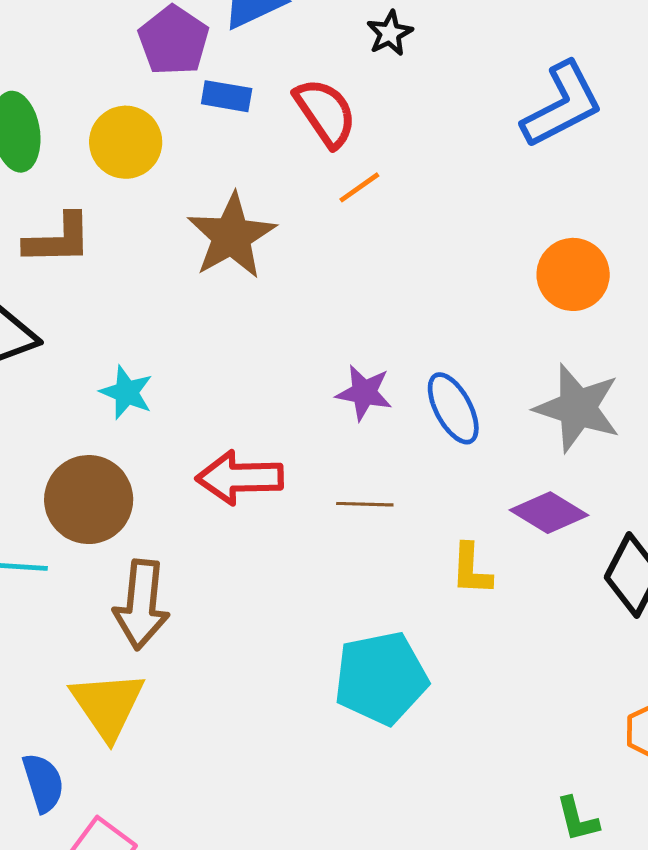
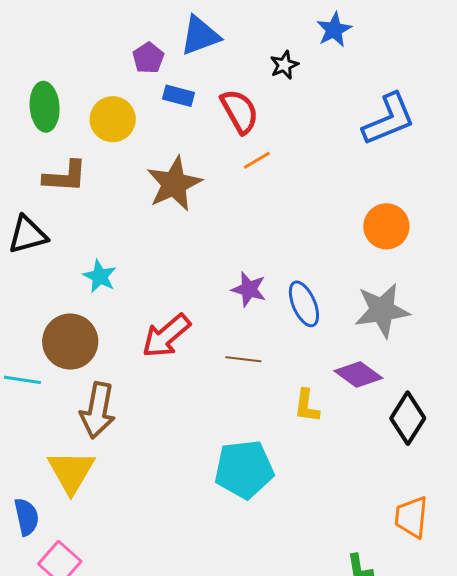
purple pentagon: (174, 41) -> (148, 58), size x0.7
gray star: (578, 408) -> (382, 310), turned -30
red arrow: (240, 478) -> (166, 336), turned -44

